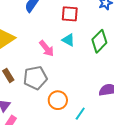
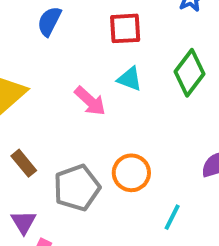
gray pentagon: (35, 78) -> (77, 188), moved
orange circle: (58, 100) -> (131, 173), moved

